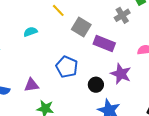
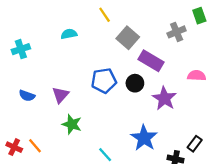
blue pentagon: (67, 67) -> (104, 81), turned 30
purple triangle: (32, 85) -> (60, 95), turned -49
black circle: (96, 85) -> (135, 83), moved

